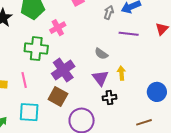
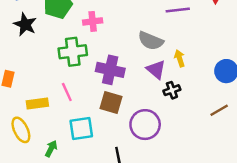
pink cross: (58, 28) -> (93, 21), turned 35
gray semicircle: (101, 54) -> (151, 41), size x1.5
purple cross: (63, 70) -> (110, 70), turned -30

